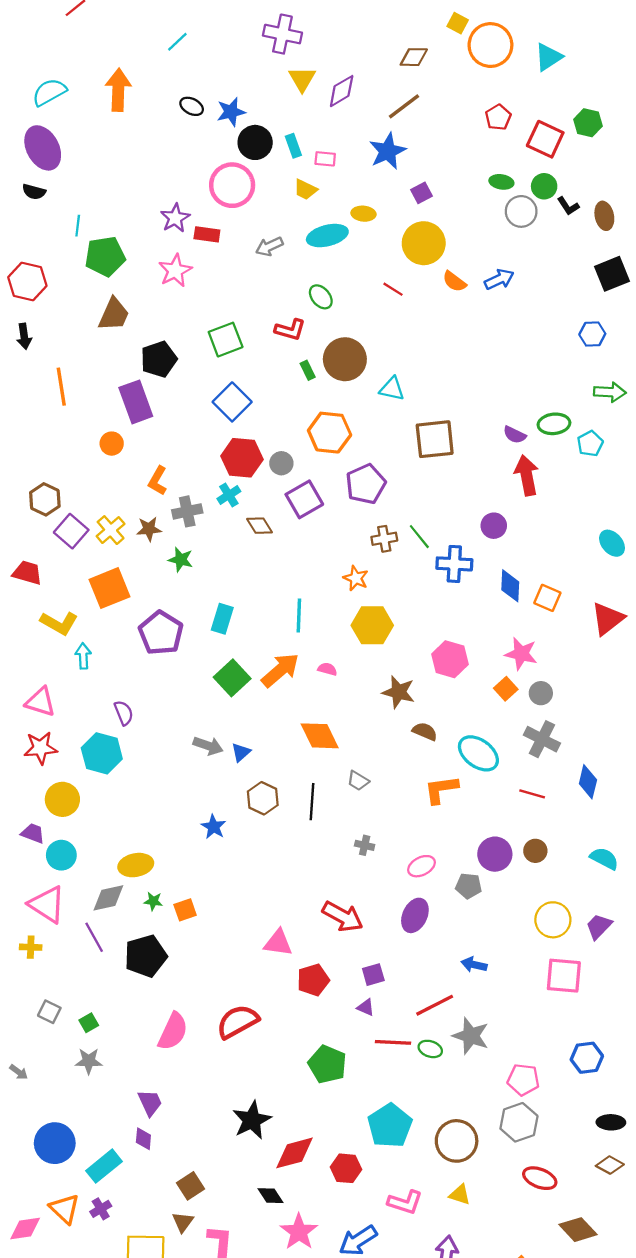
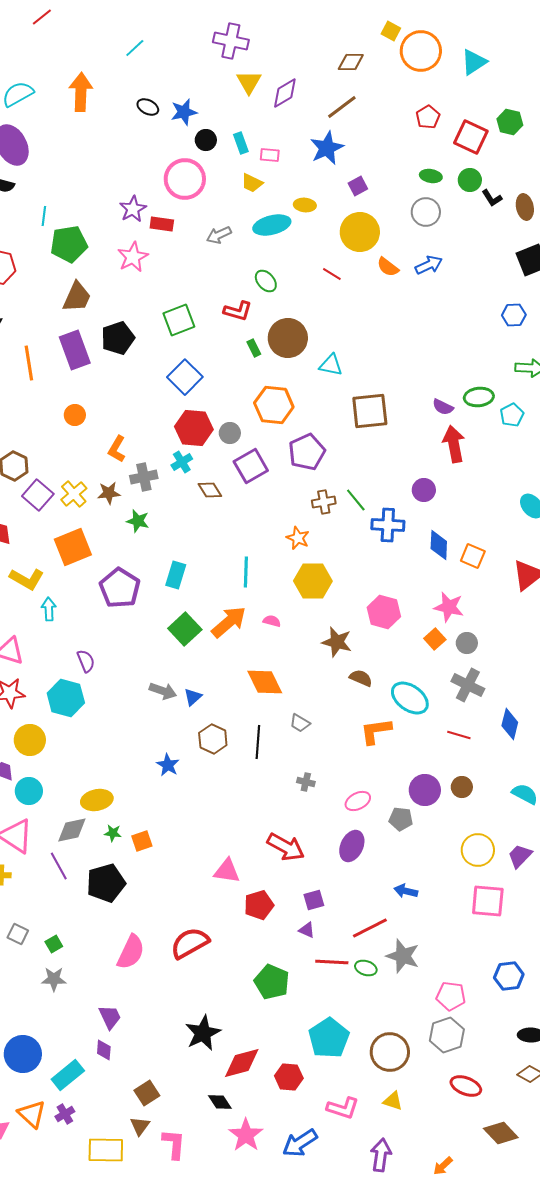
black circle: (255, 142) -> (206, 140), size x0.7
gray circle: (521, 211) -> (426, 212), moved
purple rectangle: (136, 402) -> (75, 350), moved

